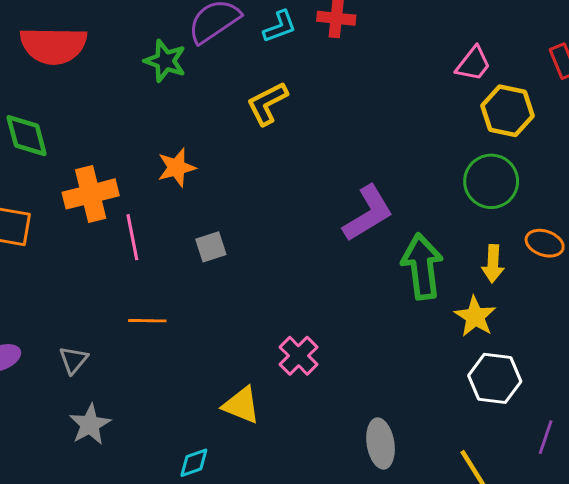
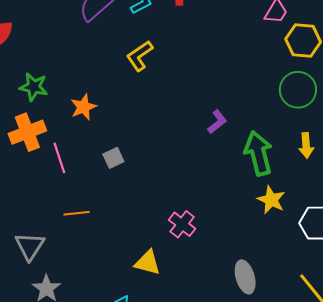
green star: (165, 61) -> (34, 87), moved
purple L-shape: (368, 213) -> (217, 122), size x0.6
yellow star: (475, 317) -> (271, 200), moved
gray triangle: (73, 360) -> (30, 246), size x1.5

